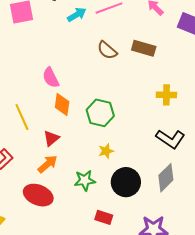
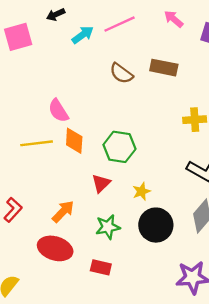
yellow line: (22, 117) -> (37, 143), moved, turned -68
red triangle: (51, 138) -> (101, 183), moved
yellow star: (106, 151) -> (141, 191), moved
red rectangle: (104, 217) -> (101, 267), moved

